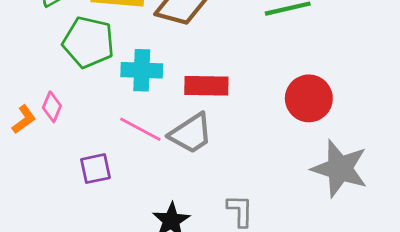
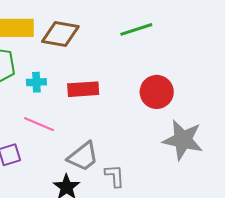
cyan cross: (142, 70) -> (36, 82), size x0.7
gray trapezoid: (191, 133) -> (83, 156), moved

